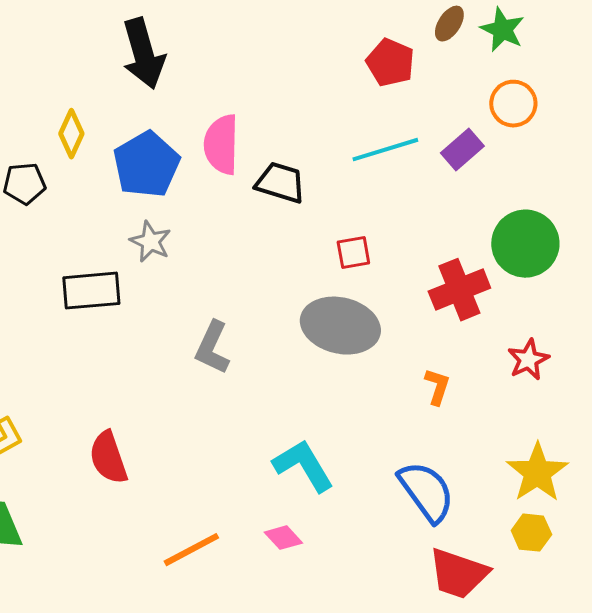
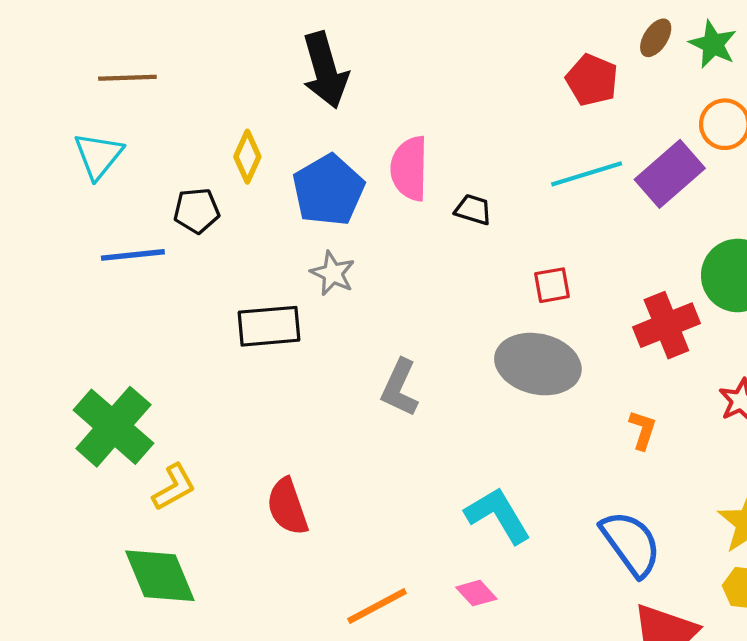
purple rectangle: (462, 150) -> (670, 174), size x1.5
black trapezoid: (280, 183) -> (473, 210), size x0.7

